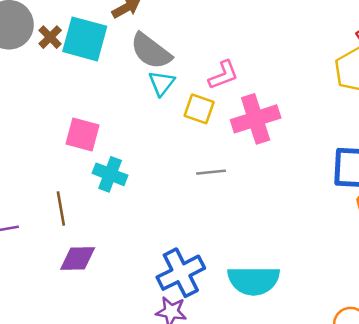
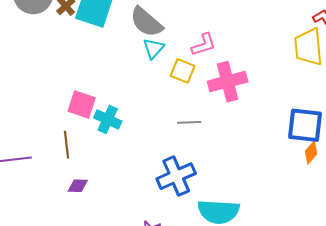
pink square: (82, 135) -> (82, 104), moved
purple diamond: (78, 259) -> (78, 186), size x0.7
blue cross: (181, 273) -> (176, 176), moved

